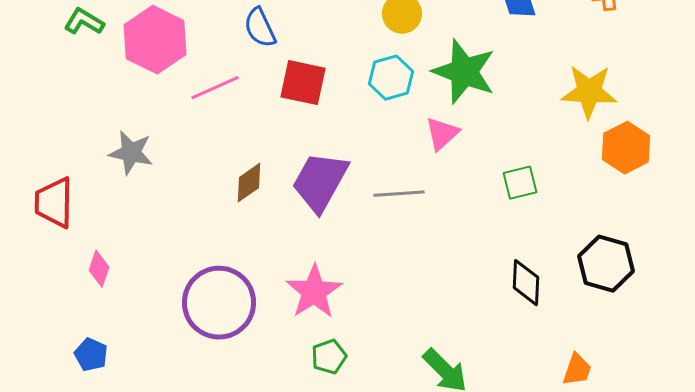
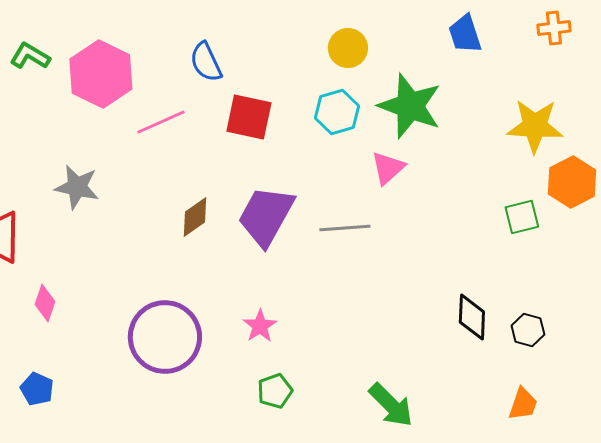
green square: (520, 183) -> (522, 217), moved
black hexagon: (606, 264) -> (528, 330), moved, size x0.6
pink star: (314, 292) -> (260, 326), size x0.6

